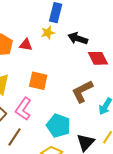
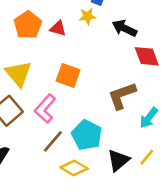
brown line: (15, 137) -> (53, 141), moved

